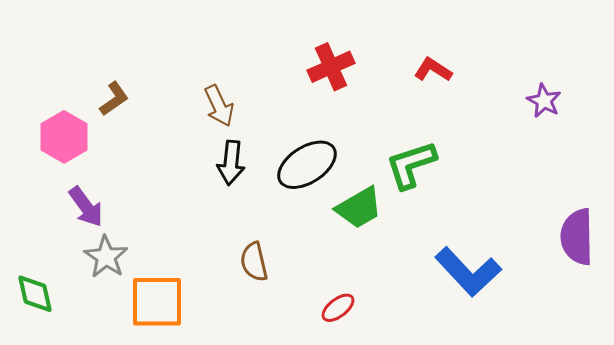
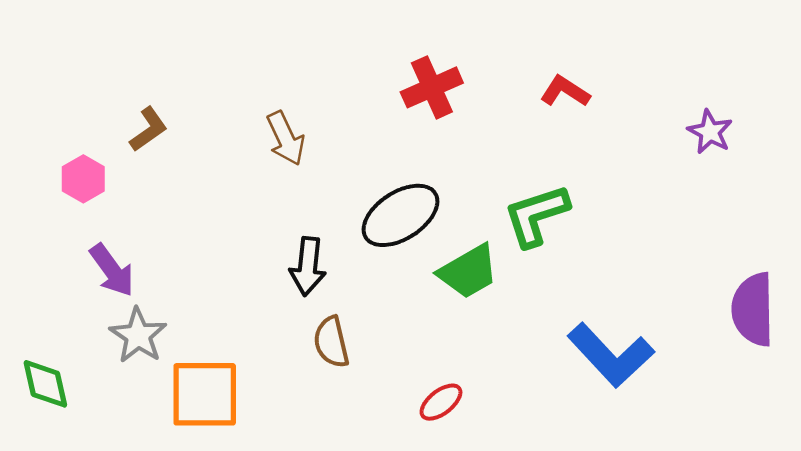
pink hexagon: (64, 137) -> (83, 179), size x0.7
black arrow: (231, 163) -> (308, 266), moved

